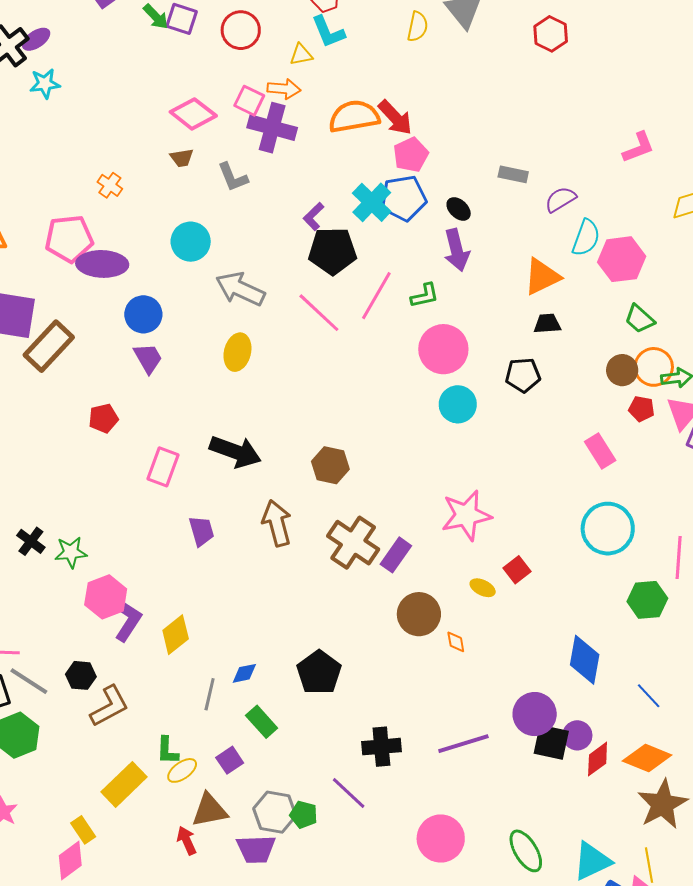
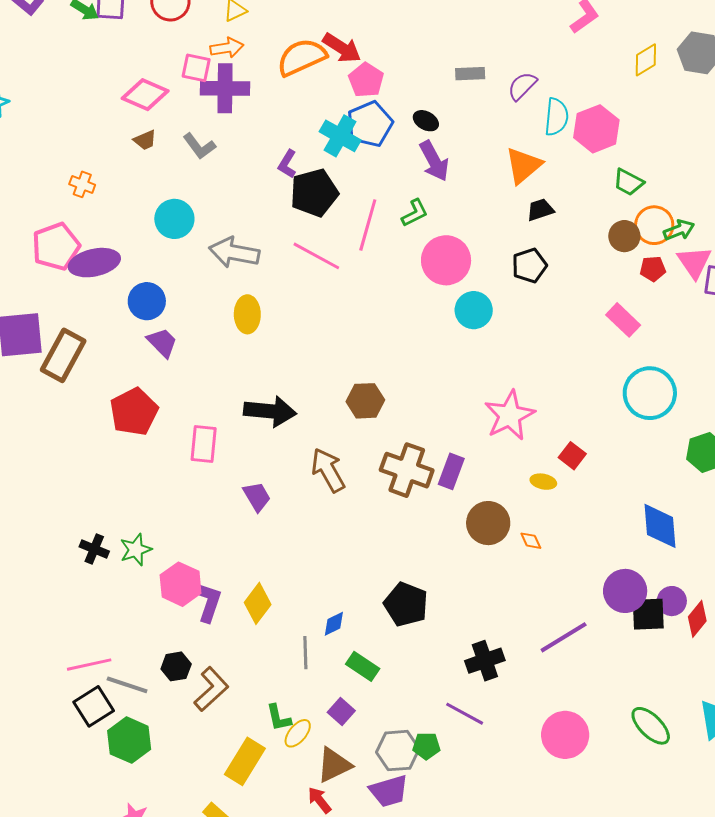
red pentagon: (103, 418) -> (134, 412), size x1.6

